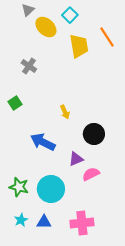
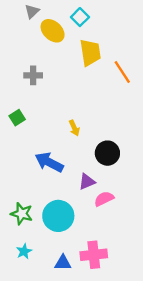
orange line: (107, 37) -> (122, 72), moved
gray cross: (29, 66) -> (33, 75), turned -35
blue triangle: (44, 222) -> (63, 263), moved

